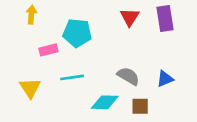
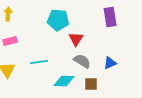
red triangle: (130, 17) -> (76, 39), moved
cyan pentagon: (77, 33) -> (58, 20), moved
pink rectangle: (48, 50) -> (10, 41), moved

